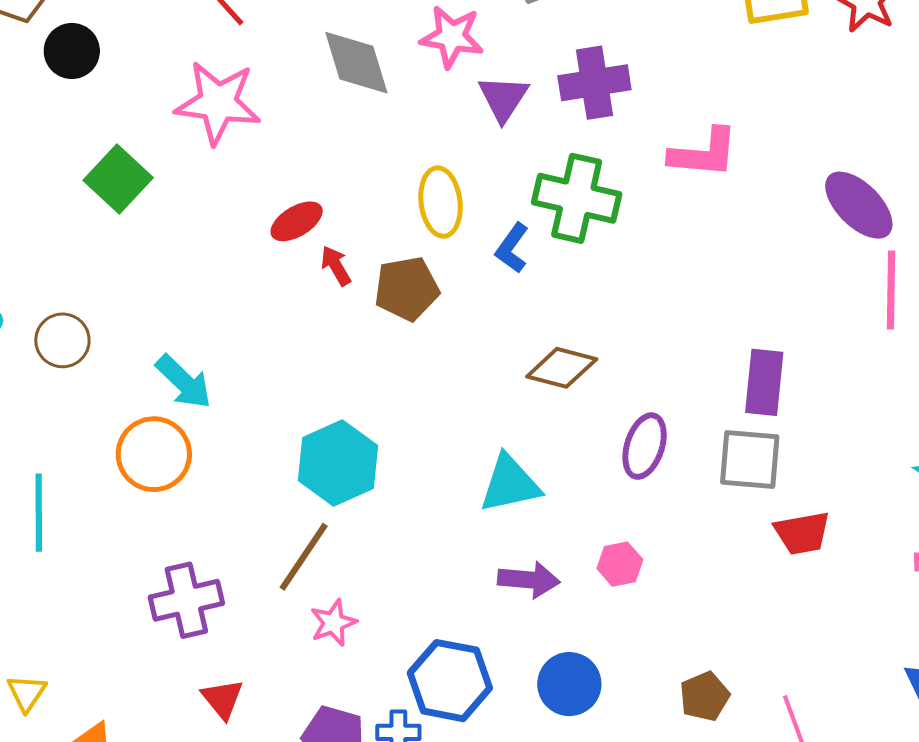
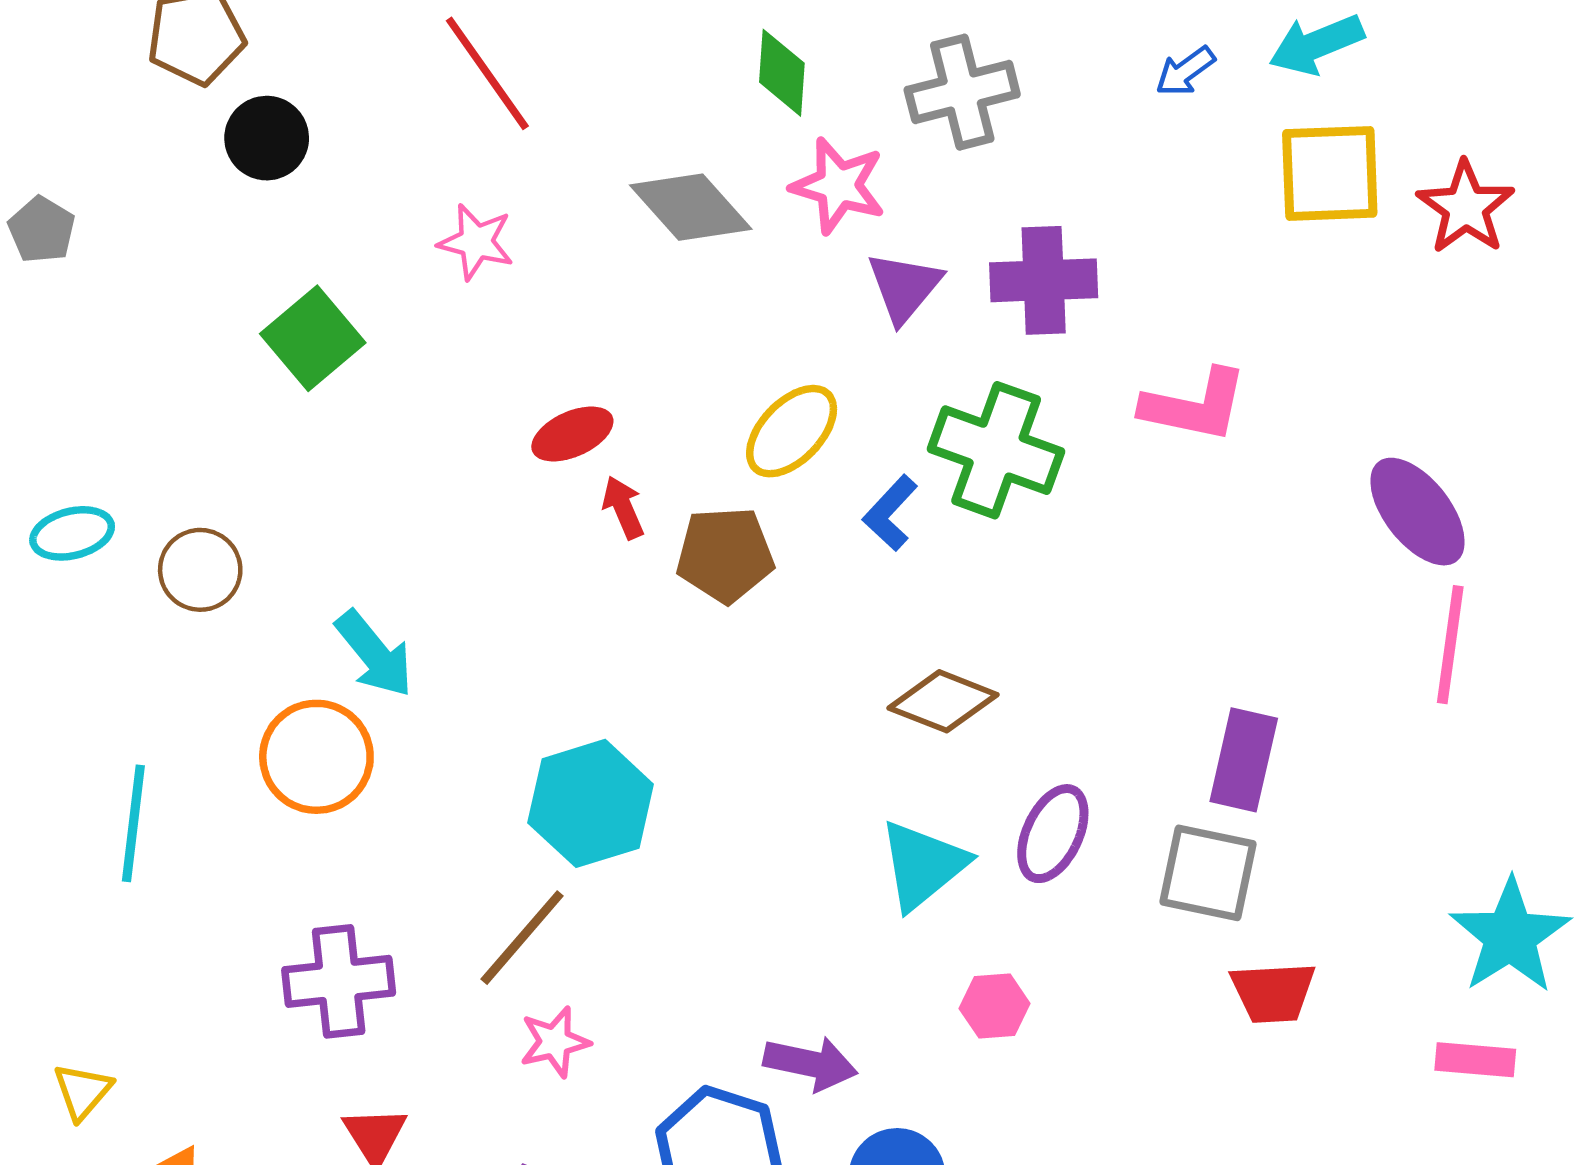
gray diamond: (356, 63) -> (691, 207), turned -32
pink star: (218, 103) -> (476, 242), size x0.6
yellow ellipse: (441, 202) -> (792, 431), turned 44
cyan triangle: (510, 484) -> (923, 865), moved, turned -34
purple arrow: (529, 580) -> (810, 1063), moved

